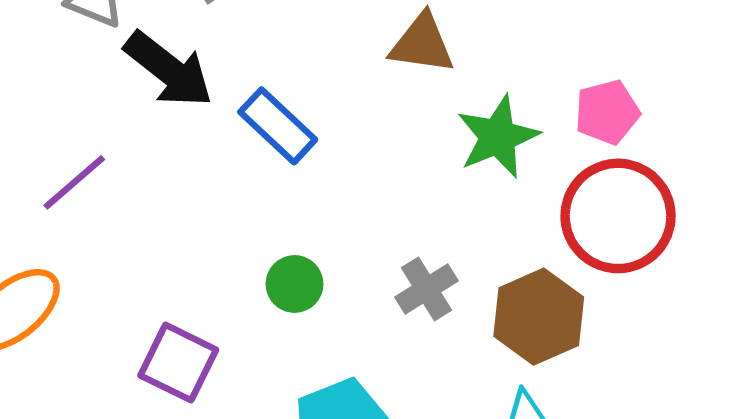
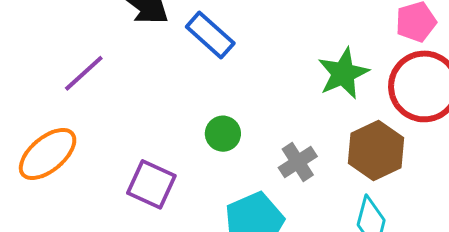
green star: (498, 137) -> (343, 73), moved
gray cross: (427, 289) -> (298, 162), moved

